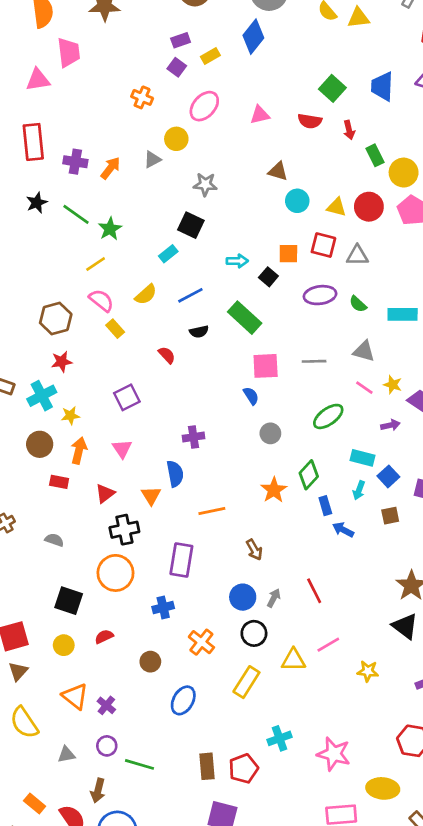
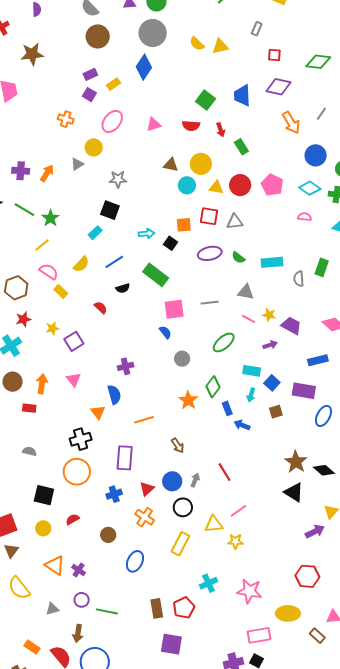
yellow circle: (404, 173) -> (201, 164), moved
yellow star: (70, 416) -> (52, 328), moved
red triangle: (105, 493) -> (147, 489), moved
yellow star: (368, 671) -> (235, 541), moved

